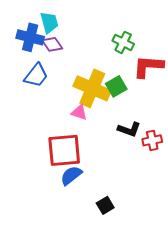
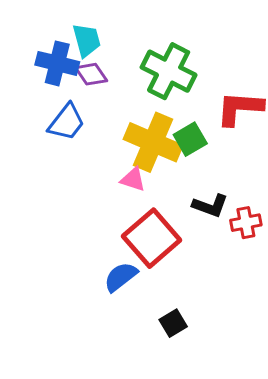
green cross: (123, 42) -> (169, 71), moved, size x1.6
red square: (64, 150) -> (152, 238), moved, turned -36

